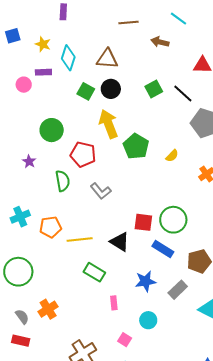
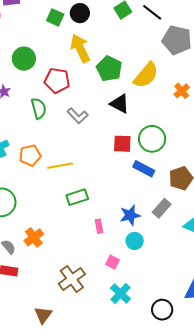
yellow semicircle: (172, 156) -> (146, 75), size x2.0
black triangle: (120, 242) -> (120, 104), moved
green rectangle: (94, 272) -> (77, 197), turned -45
blue star: (145, 281) -> (130, 215), moved

